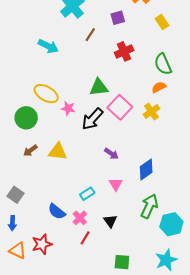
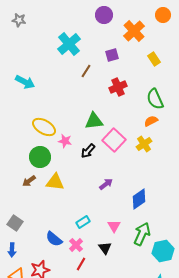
cyan arrow: (48, 46) -> (25, 82), moved
green circle: (26, 118) -> (40, 157), moved
black arrow: (92, 119) -> (88, 151), size x0.7
purple arrow: (111, 154) -> (106, 184), turned -72
pink triangle: (116, 184) -> (114, 226), moved

